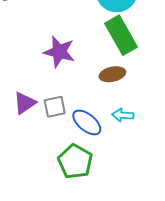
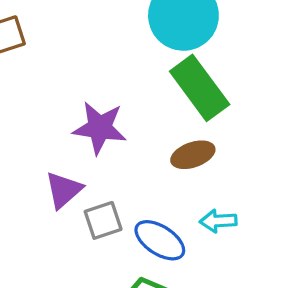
purple triangle: (25, 103) -> (64, 190), moved

